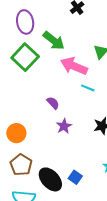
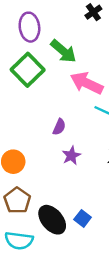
purple semicircle: (53, 103) -> (59, 127), turned 64

